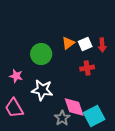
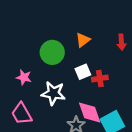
white square: (85, 44) -> (83, 72), moved
red cross: (87, 68) -> (100, 78), moved

